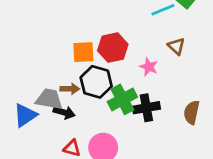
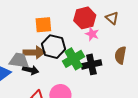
red hexagon: (113, 48) -> (85, 18), moved
brown arrow: (70, 89) -> (34, 52), size x1.5
brown semicircle: (192, 112) -> (120, 55), moved

